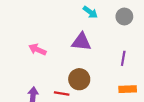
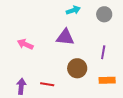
cyan arrow: (90, 12) -> (73, 10), turned -56
brown circle: (79, 79) -> (77, 68), moved

